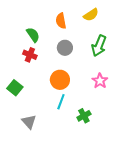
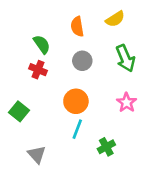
green arrow: (99, 46) -> (125, 58), turned -45

